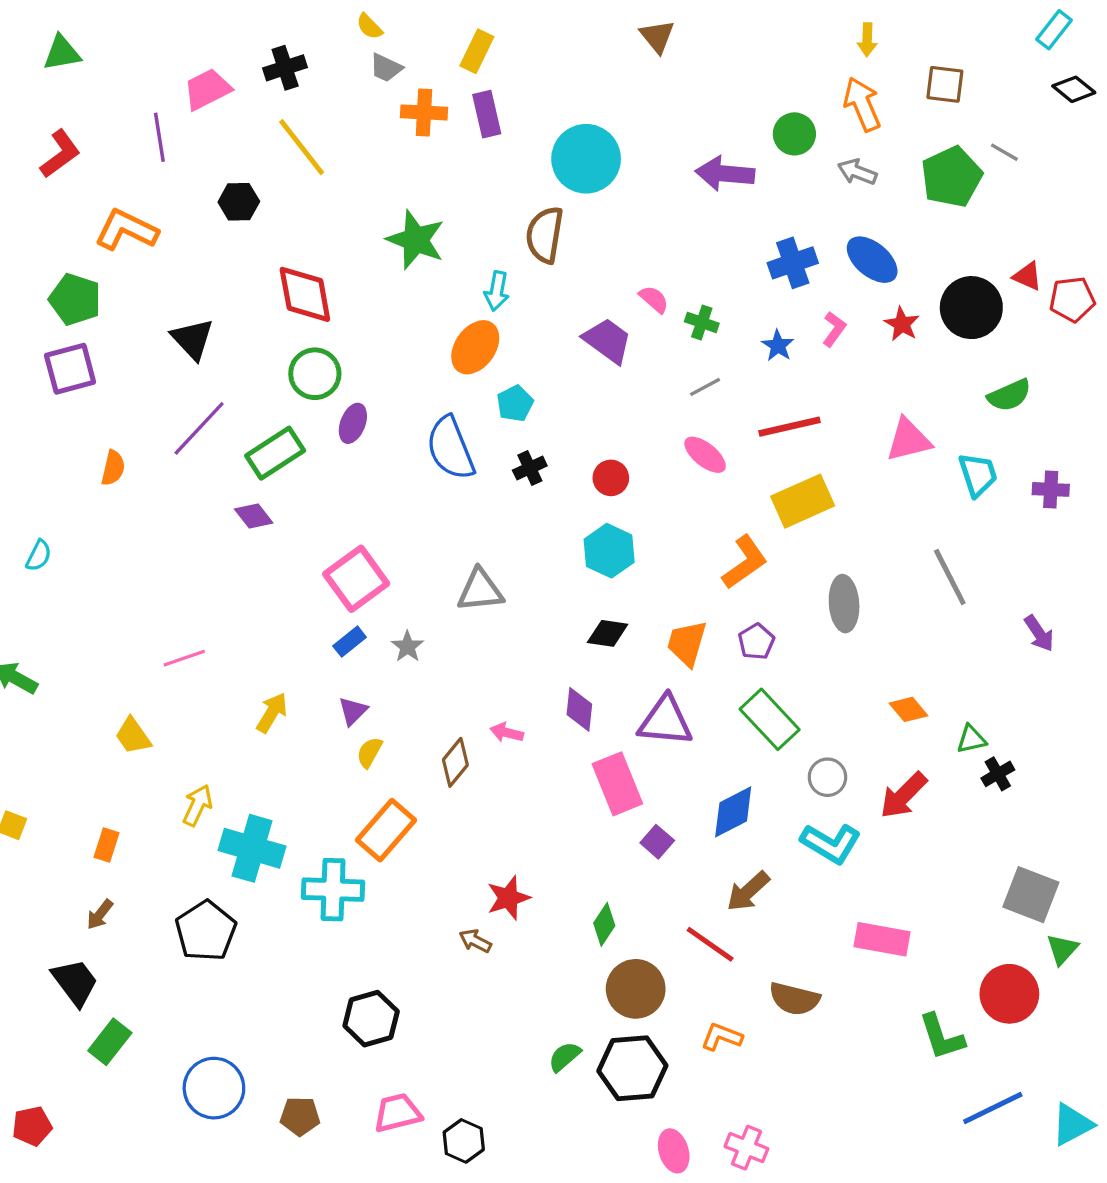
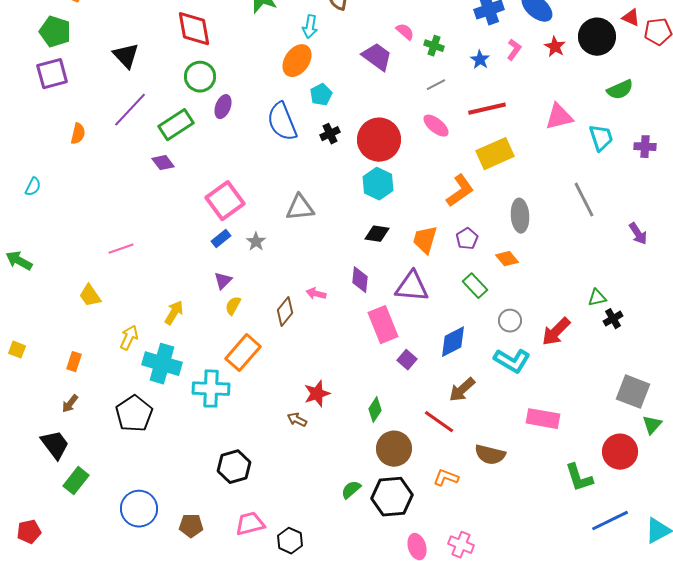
red circle: (611, 478) -> (379, 140), size x2.0
orange diamond: (908, 709) -> (507, 259), moved
yellow arrow: (272, 713) -> (174, 313), moved
green rectangle: (770, 719) -> (475, 286), size x0.7

